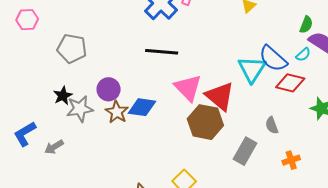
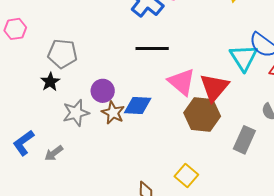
black star: (63, 96) -> (50, 82), moved
red triangle: (220, 96) -> (214, 87), turned 36

